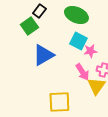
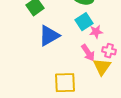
cyan square: (78, 41) -> (84, 22), turned 30

